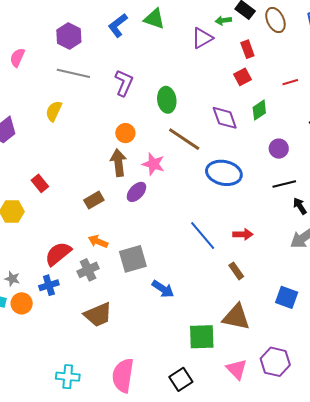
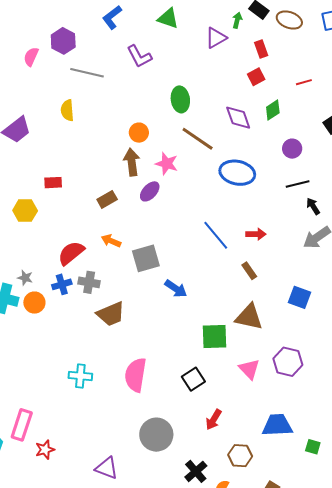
green arrow: (223, 20) -> (237, 20), turned 112
brown ellipse: (275, 20) -> (289, 20), turned -45
blue L-shape: (118, 25) -> (112, 17), moved
purple hexagon: (69, 36) -> (63, 41), moved
purple L-shape: (124, 83) -> (139, 56), moved, turned 128
yellow semicircle: (54, 111) -> (67, 110), turned -30
red rectangle: (40, 183) -> (53, 183), turned -54
gray cross: (88, 270) -> (89, 282), moved, turned 35

